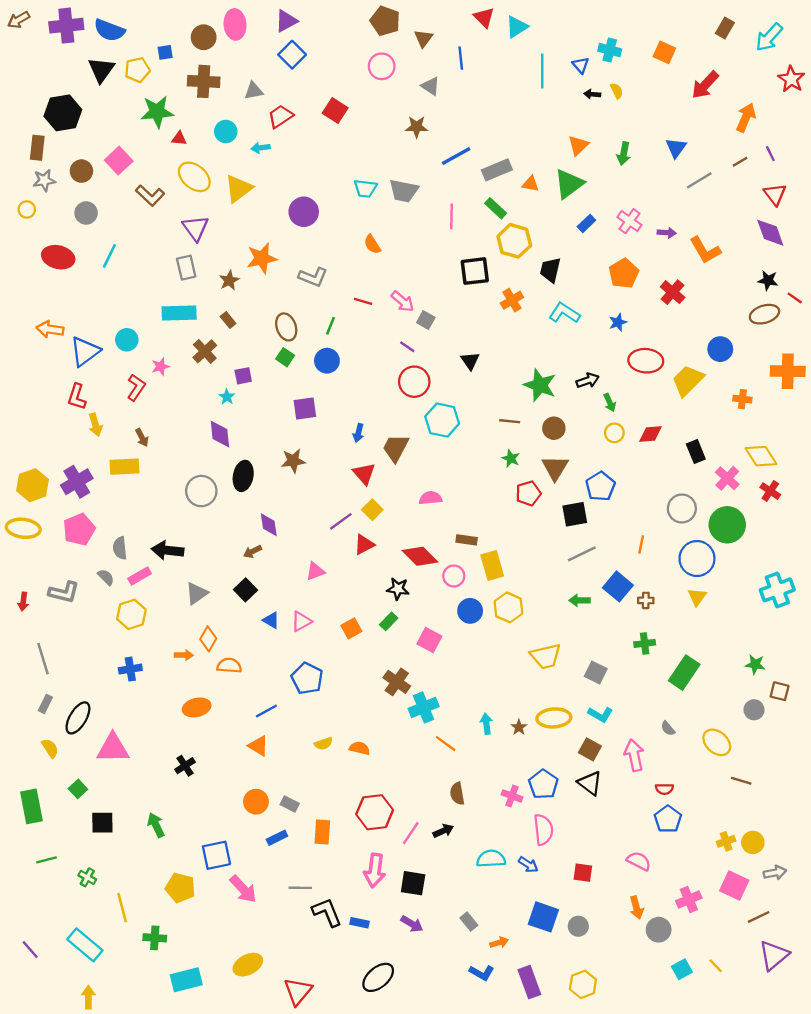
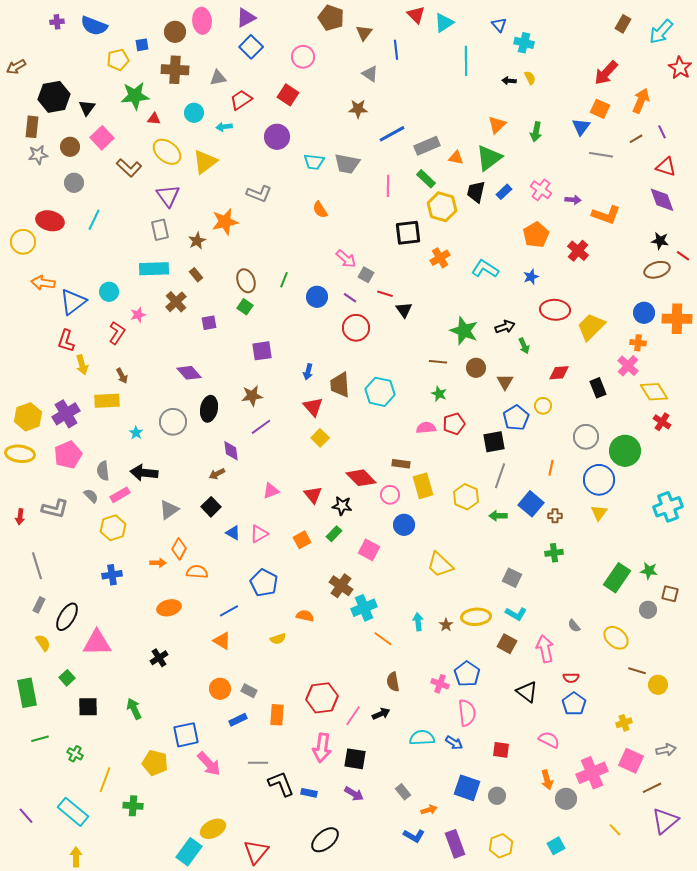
brown arrow: (19, 20) -> (16, 67), moved
purple cross: (66, 26) -> (57, 22), size x0.5
orange square: (664, 52) -> (600, 109), moved
blue triangle: (581, 65) -> (499, 25), moved
pink circle: (382, 66) -> (303, 57), moved
black triangle: (101, 70) -> (87, 108), moved, size x0.7
gray line: (699, 180) -> (601, 155), turned 40
red triangle: (775, 194) -> (666, 167), turned -35
yellow circle: (27, 209) -> (23, 242), moved, size x1.6
purple circle: (304, 212) -> (277, 137), moved
orange L-shape: (705, 250) -> (606, 215), turned -40
black trapezoid: (550, 270) -> (476, 192), moved
gray L-shape: (313, 277) -> (259, 194), moved
red line: (363, 301) -> (385, 294), moved
blue circle: (720, 349) -> (644, 313), moved
blue circle: (327, 361) -> (317, 297), moved
cyan star: (227, 397) -> (136, 433), moved
cyan hexagon: (442, 420) -> (380, 392), moved
yellow circle: (614, 433) -> (543, 406), moved
purple diamond: (220, 434) -> (189, 373), turned -35
brown trapezoid: (396, 448) -> (340, 385), turned -32
brown triangle: (555, 468) -> (505, 382), moved, size x0.7
pink cross: (727, 478) -> (628, 366), moved
pink semicircle: (431, 498) -> (426, 428), moved
purple line: (341, 521) -> (261, 427), moved
red triangle: (364, 545) -> (313, 495), moved, turned -42
gray line: (582, 554) -> (500, 476), turned -45
yellow hexagon: (508, 607) -> (466, 497), moved
yellow trapezoid: (546, 656) -> (440, 565), moved, turned 56
green rectangle: (684, 673) -> (617, 578), moved
orange semicircle: (360, 748) -> (305, 616), moved
black triangle: (590, 783) -> (527, 692), moved
yellow circle: (753, 842) -> (658, 685), moved
pink cross: (689, 899) -> (592, 773), size x1.4
yellow line: (122, 908) -> (105, 780), turned 35
cyan square: (682, 969) -> (556, 846), moved
cyan rectangle: (186, 980) -> (189, 852), moved, turned -40

